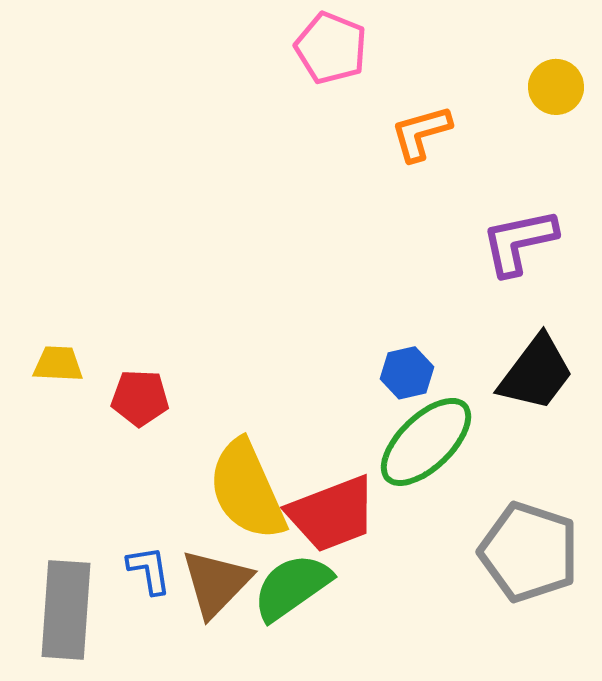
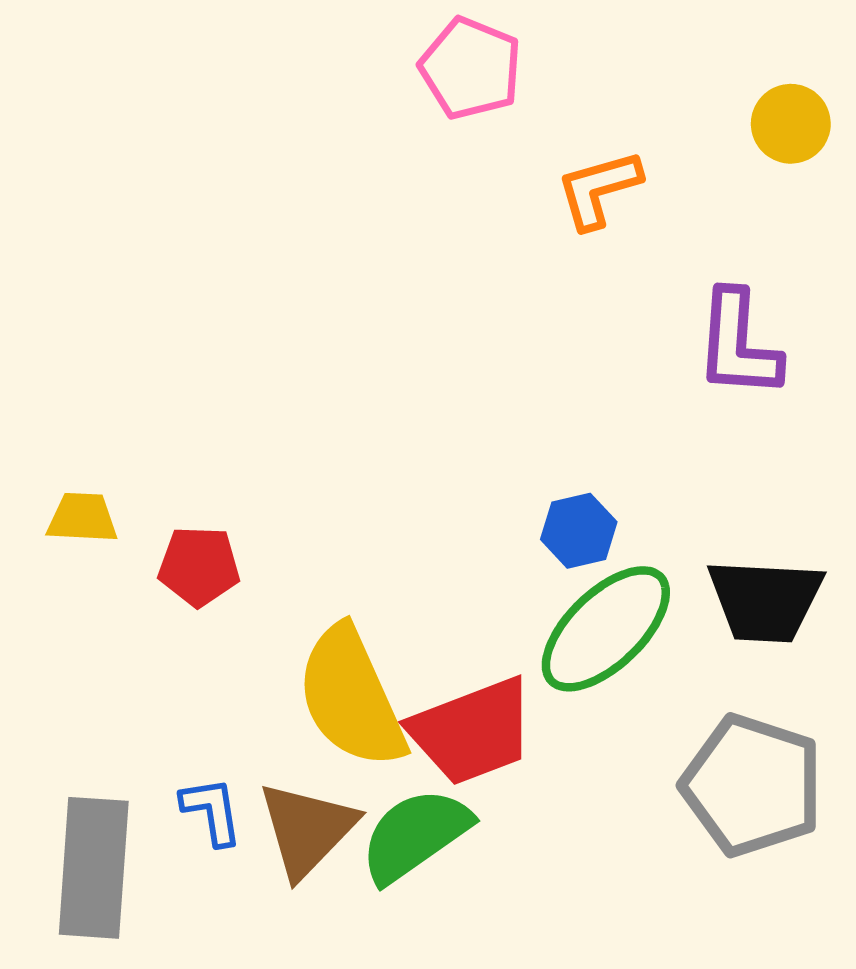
purple L-shape: (519, 242) -> (738, 344), turned -74
black trapezoid: (536, 373) -> (765, 600), moved, turned 56

